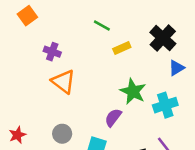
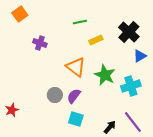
green line: (102, 26) -> (80, 22), turned -40
orange triangle: (63, 81) -> (76, 67), moved
purple semicircle: (113, 118) -> (74, 96), moved
gray circle: (62, 134) -> (55, 95), moved

